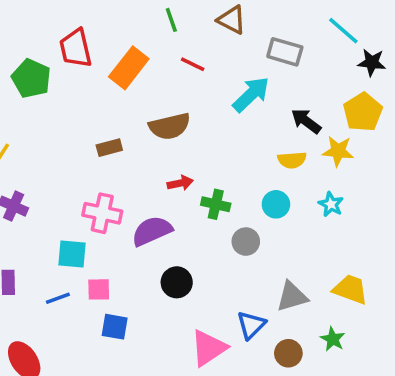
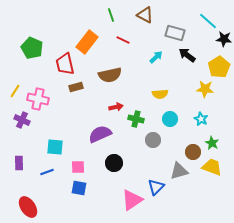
red trapezoid: (76, 48) -> (65, 64), moved
cyan arrow: (251, 94) -> (156, 57), size x0.6
black arrow: (306, 121) -> (187, 55), moved
yellow semicircle: (292, 160) -> (160, 94), moved
pink cross: (102, 213) -> (38, 99), moved
pink square: (99, 289) -> (78, 167), moved
green star: (333, 339) -> (212, 143), moved
brown circle: (288, 353) -> (193, 152), moved

